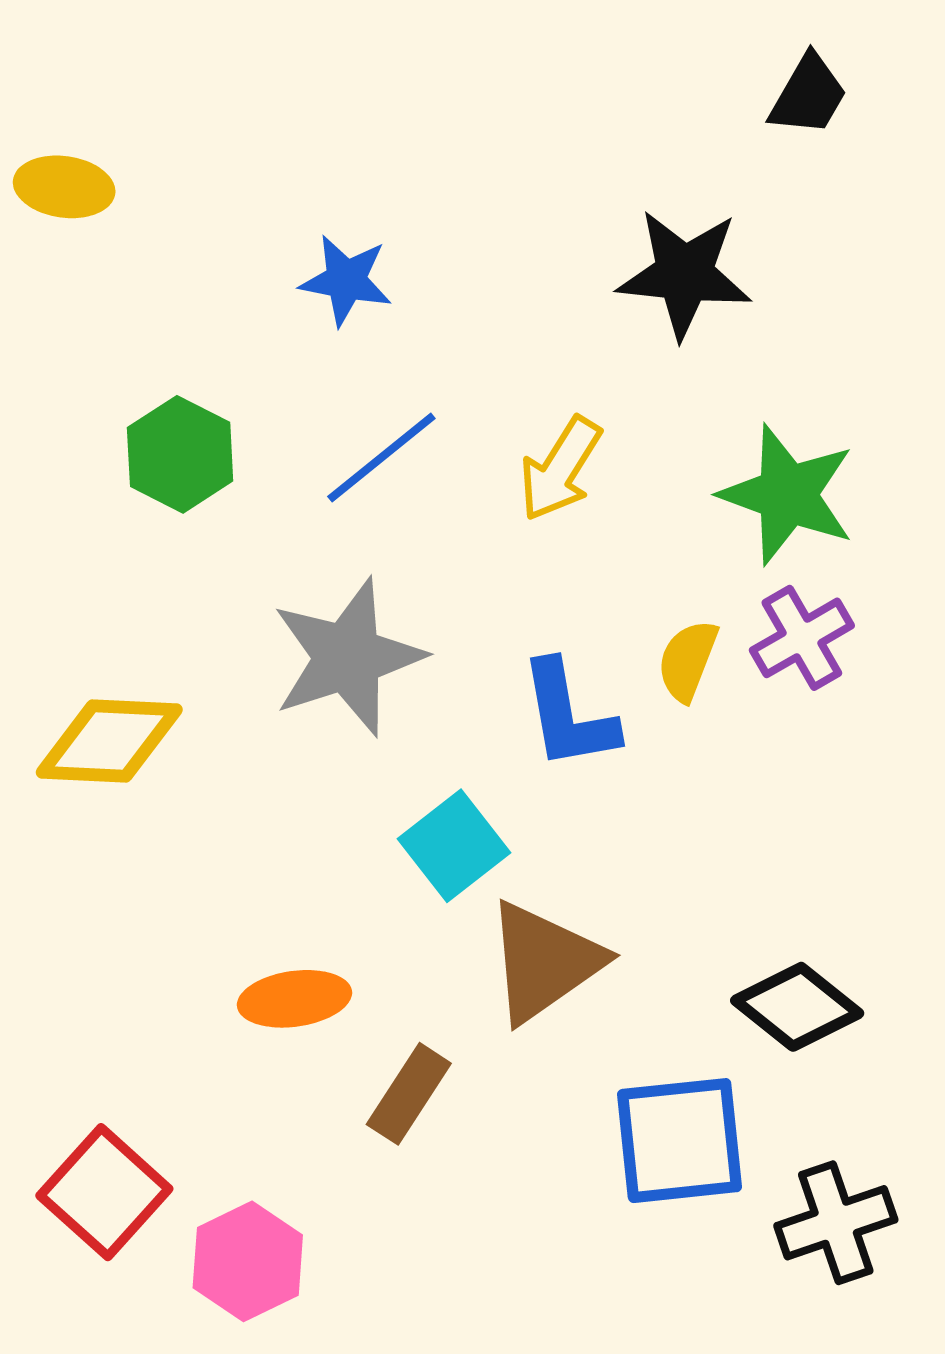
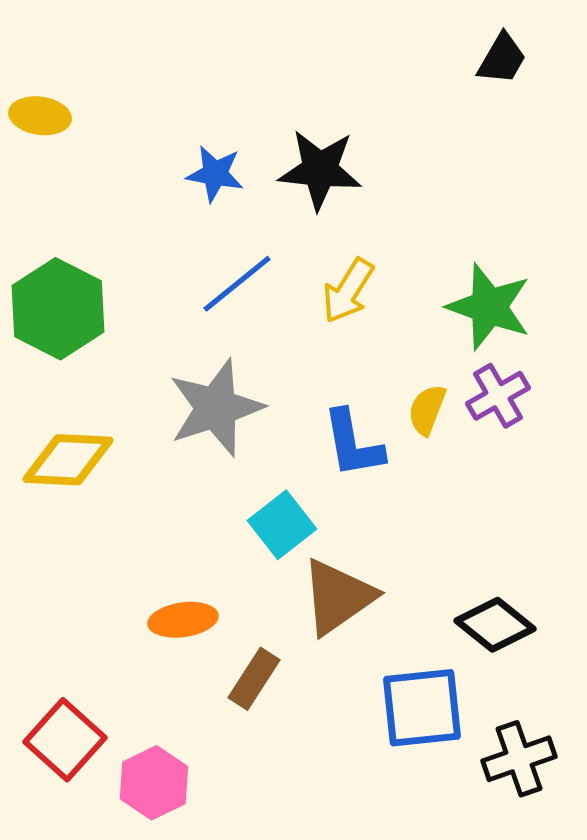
black star: (684, 274) -> (320, 170), moved
green hexagon: (180, 454) -> (58, 309), moved, size x1.4

